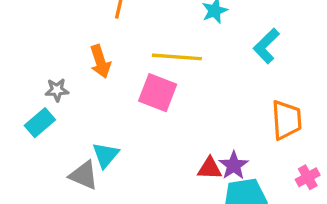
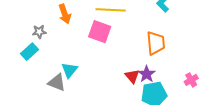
orange trapezoid: (286, 120) -> (156, 43), moved
red triangle: (210, 168) -> (132, 76), turned 49

